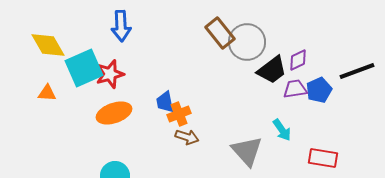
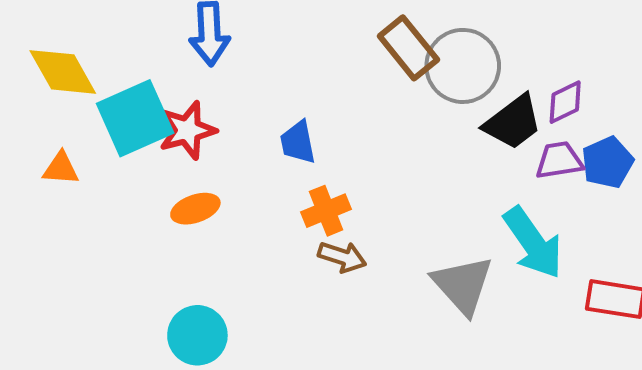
blue trapezoid: (165, 102) -> (298, 142), moved
orange ellipse: (114, 113) -> (195, 209), size x0.7
cyan arrow: (282, 130) -> (533, 243), size x1.6

